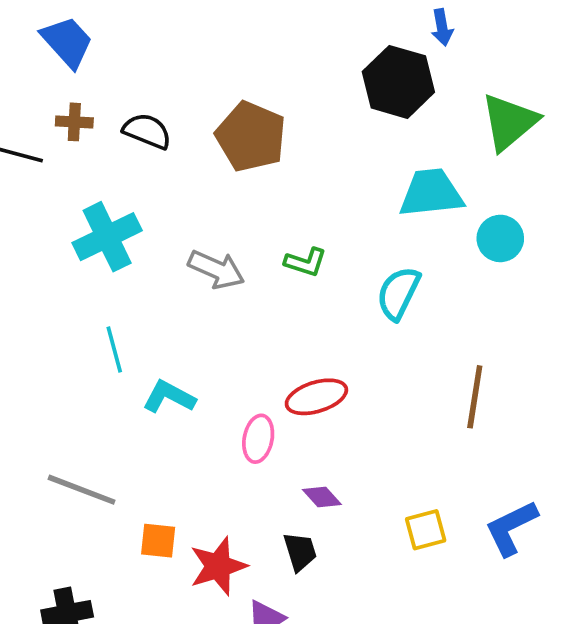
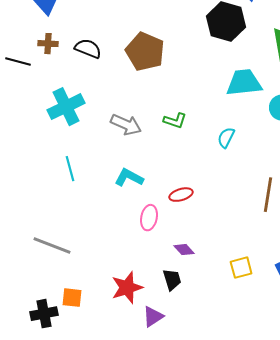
cyan semicircle: (398, 293) -> (226, 138), size x0.7
cyan L-shape: (169, 397) -> (129, 178), moved
red ellipse: (316, 397) -> (181, 195), size x0.7
orange square: (158, 541) -> (72, 298), moved

